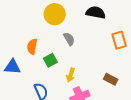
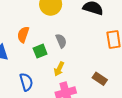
gray semicircle: (69, 39) -> (61, 41), moved

